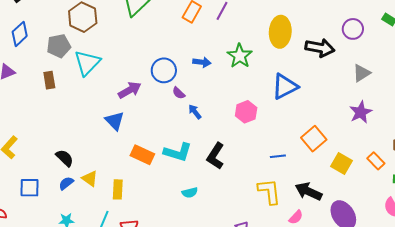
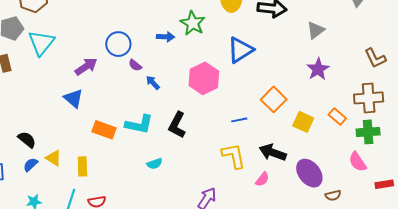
blue arrow: (202, 62) -> (166, 37), moved
pink hexagon: (246, 112) -> (204, 78), size x1.4

